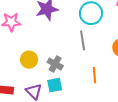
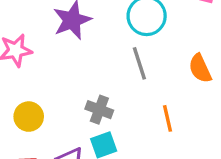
yellow circle: (29, 60) -> (29, 117), moved

